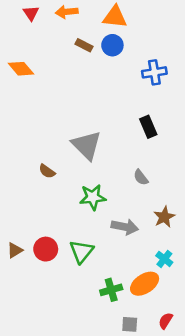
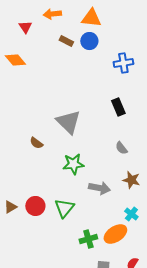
red triangle: (31, 13) -> (25, 27), moved
gray semicircle: (141, 177) -> (121, 148), moved
brown star: (164, 217) -> (131, 180), turned -30

